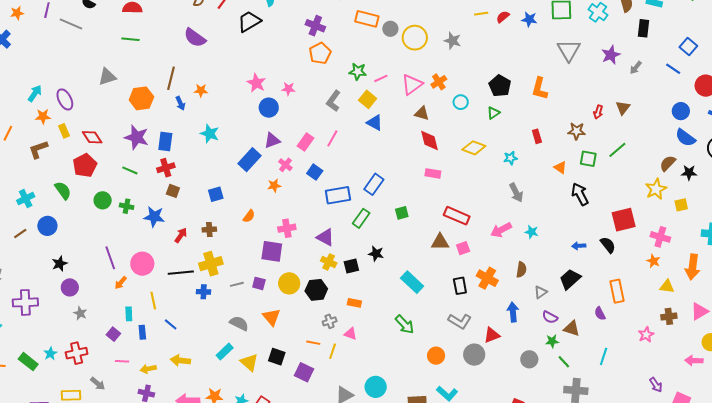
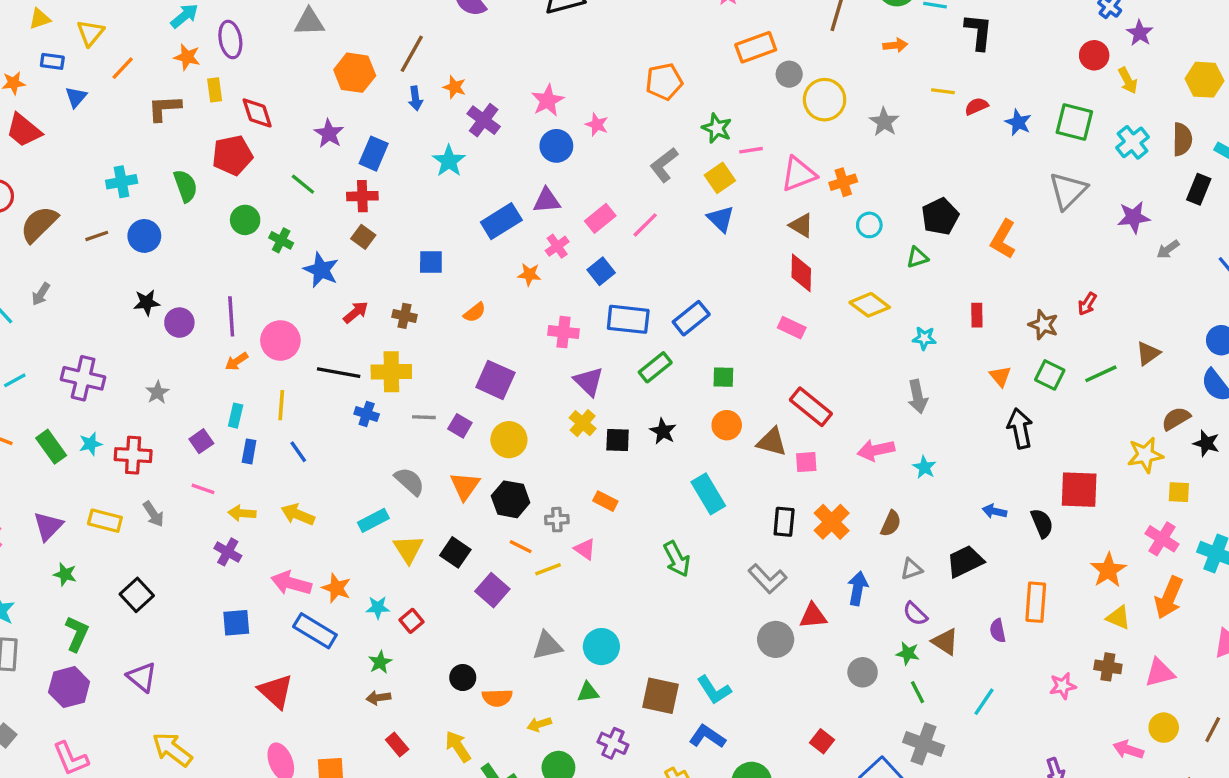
orange rectangle: (367, 19) -> (756, 47), turned -50
purple cross: (315, 26) -> (484, 120), moved
brown triangle: (623, 108) -> (1148, 353), moved
purple star: (137, 137) -> (329, 134), size x0.7
pink cross: (287, 228) -> (563, 332), moved
pink cross: (660, 237) -> (1162, 539), moved
orange star: (653, 261) -> (1108, 570), size x1.5
purple circle: (70, 287) -> (179, 323), moved
black hexagon: (316, 290) -> (511, 499), moved
purple cross: (25, 302) -> (83, 378), moved
yellow line: (333, 351) -> (548, 569), turned 35
orange circle: (436, 356) -> (727, 425), moved

